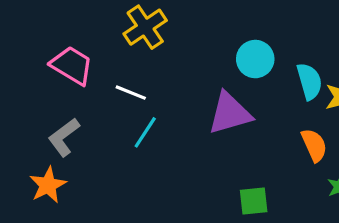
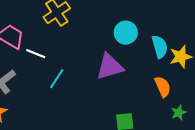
white line: (131, 93) -> (36, 54), moved

